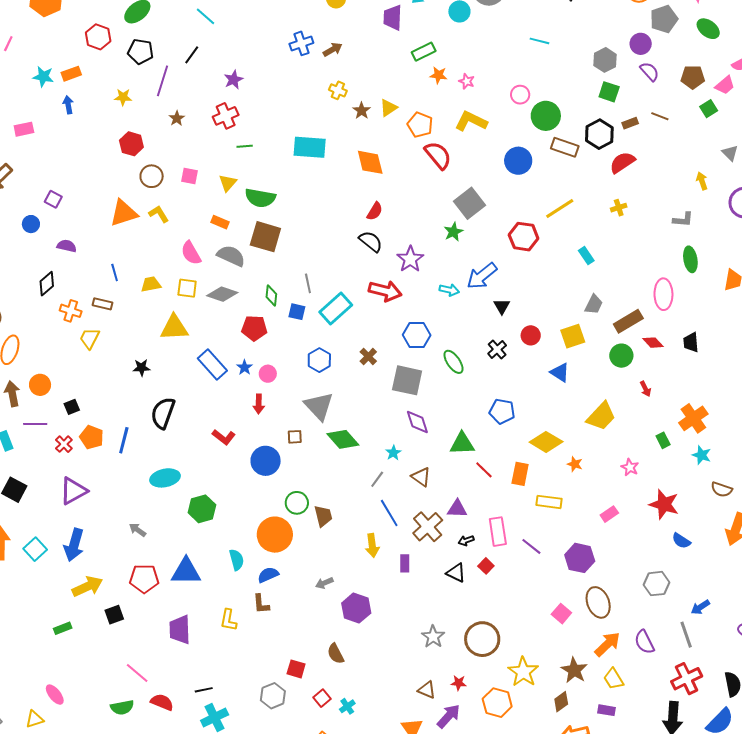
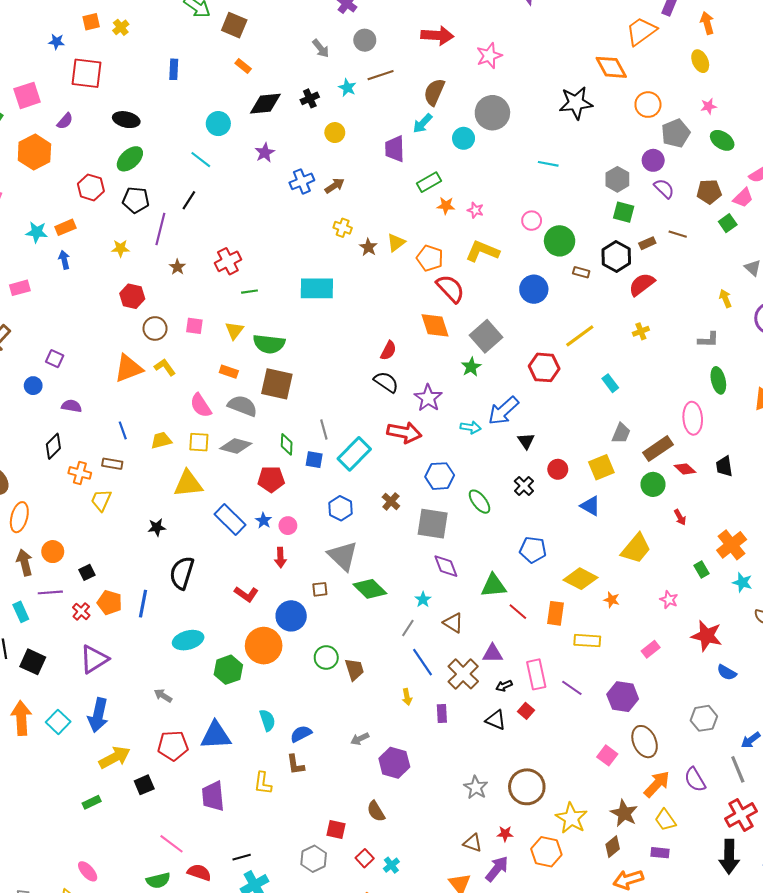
purple star: (234, 80) -> (265, 153), moved
brown rectangle: (565, 147) -> (581, 272), size x0.6
orange diamond: (370, 162) -> (435, 325), moved
orange circle: (275, 535) -> (264, 646), moved
yellow arrow: (372, 545) -> (407, 697), size x0.7

